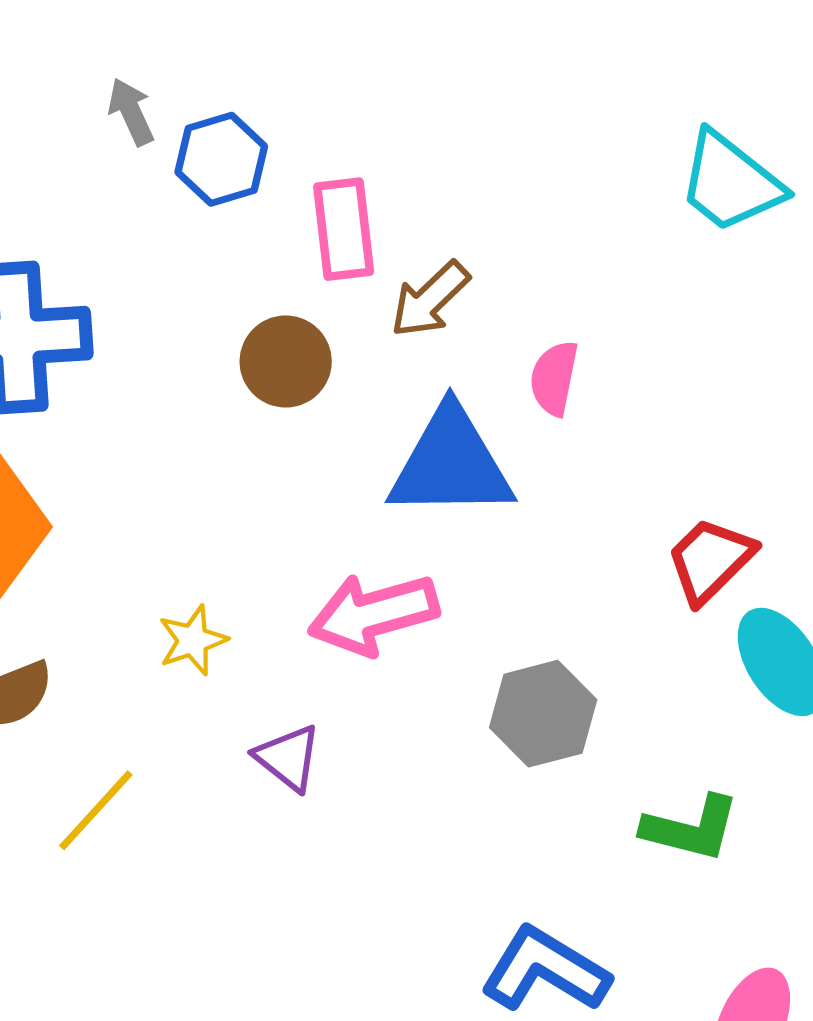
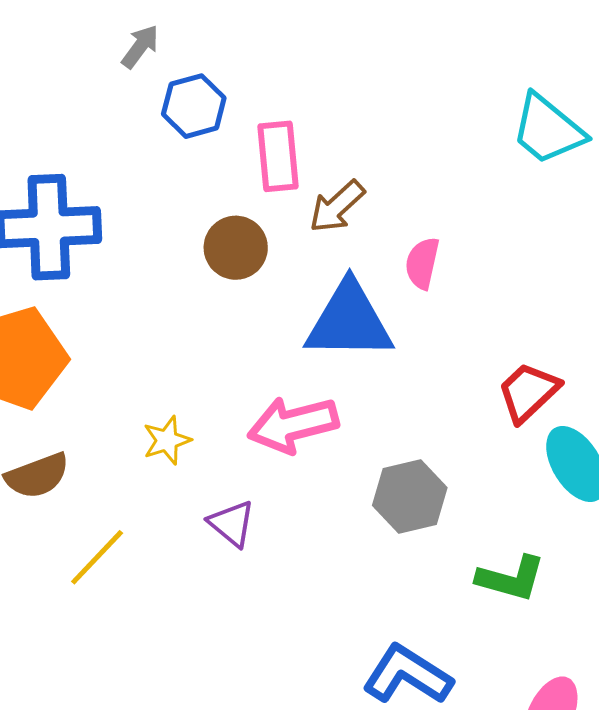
gray arrow: (131, 112) -> (140, 46), moved, turned 60

